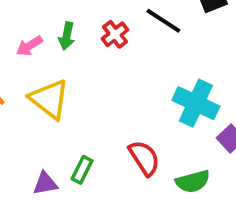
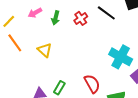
pink arrow: (29, 46) -> (35, 13), moved
yellow triangle: (49, 99) -> (45, 50), size x0.7

